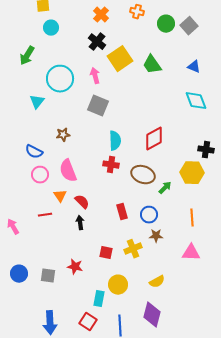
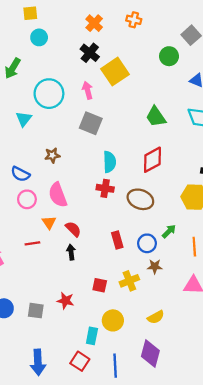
green circle: (166, 24) -> (169, 56), moved
green trapezoid: (152, 65) -> (156, 117), moved
green arrow: (165, 188) -> (169, 231), moved

